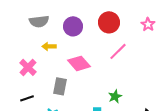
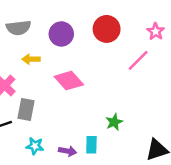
pink line: (118, 51) -> (138, 60), moved
gray rectangle: (60, 86) -> (26, 109), moved

